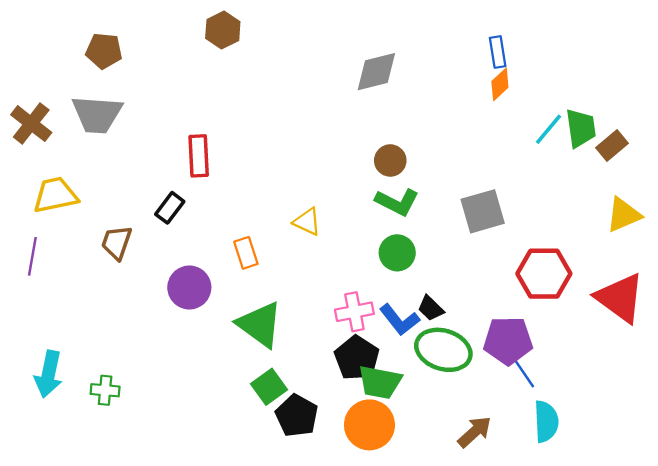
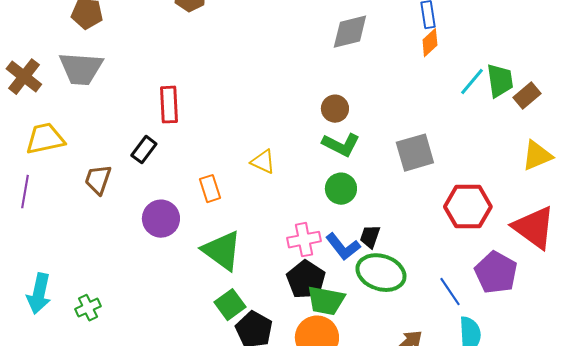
gray diamond: (376, 72) -> (350, 32), moved
black trapezoid: (431, 308) -> (370, 237), turned 65
purple pentagon: (508, 341) -> (496, 273), moved, turned 30
green cross: (105, 390) -> (88, 308), turned -30

